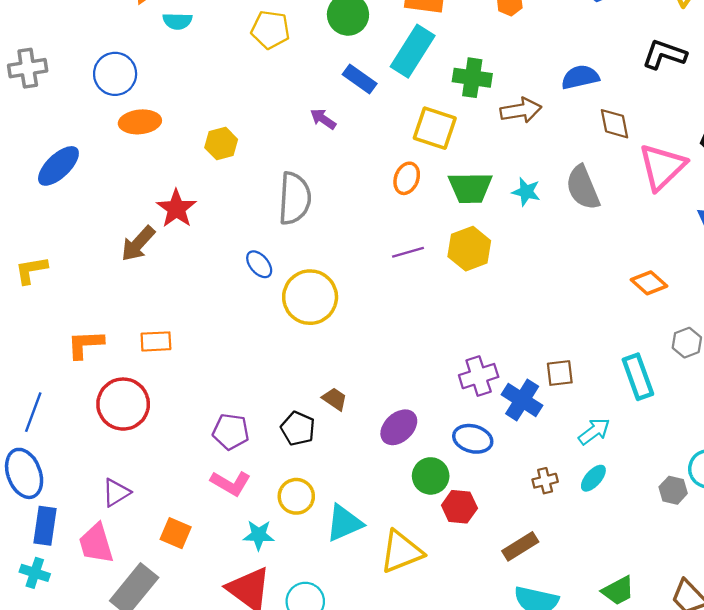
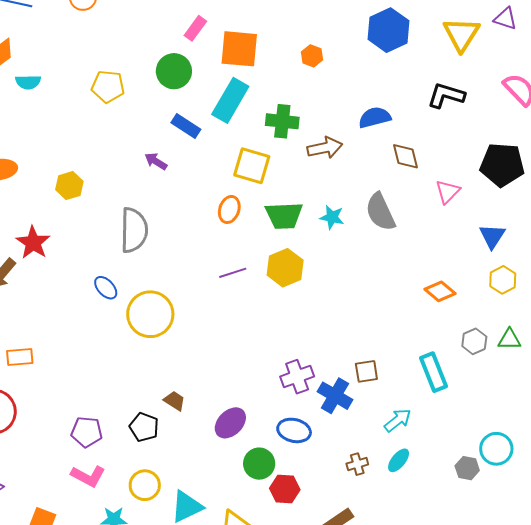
pink triangle: (662, 167) -> (448, 192), size x0.6

